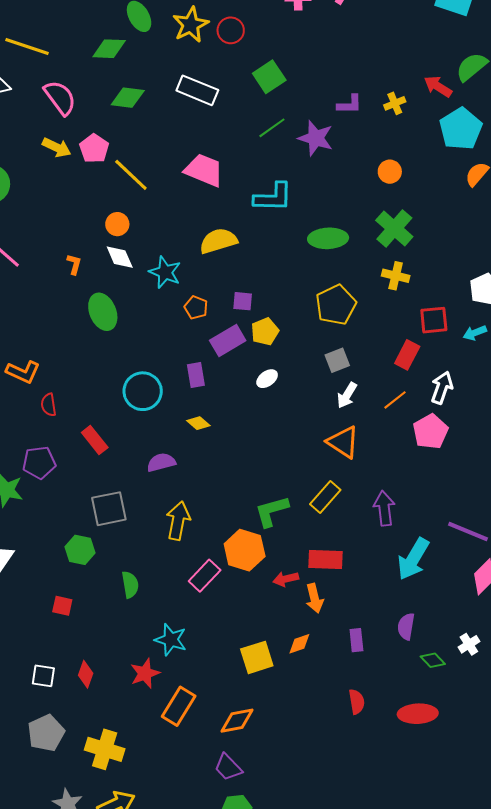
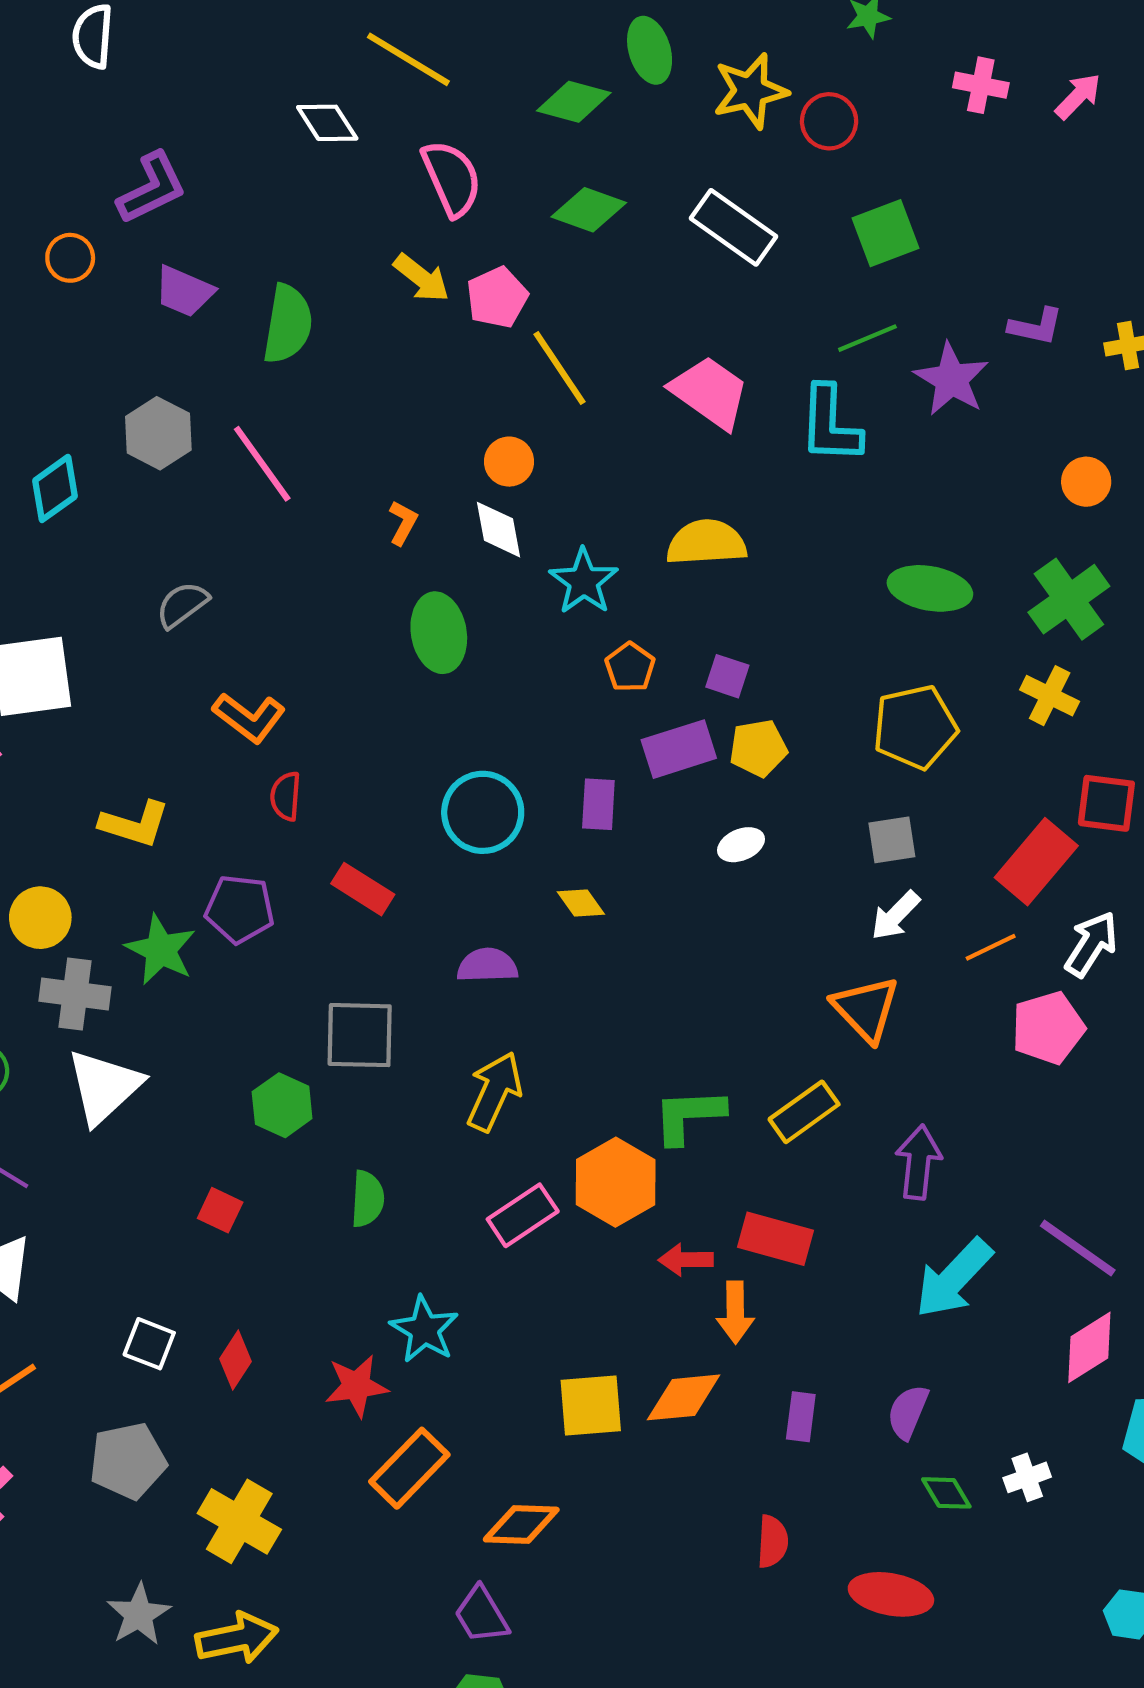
cyan L-shape: (273, 197) -> (830, 424), moved, turned 78
red rectangle: (407, 355) -> (1036, 862), size x1.4
red rectangle: (95, 440) -> (363, 889), turned -32
orange diamond: (299, 644) -> (683, 1397), size x1.5

